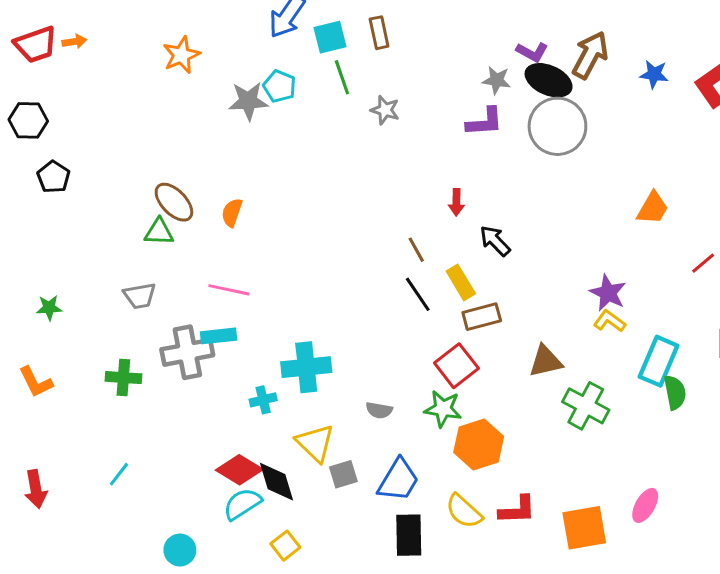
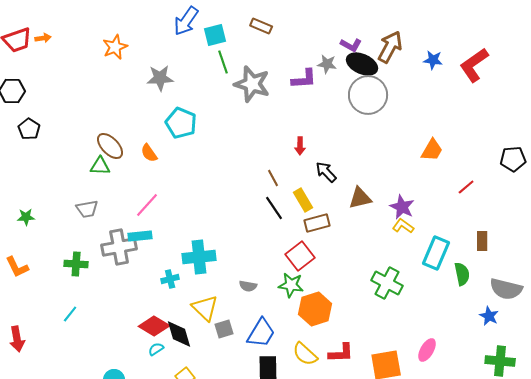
brown rectangle: (379, 33) -> (261, 26), moved, turned -55
cyan pentagon: (279, 86) -> (181, 123), moved, size x1.4
gray star: (385, 110) -> (252, 84), size x1.8
purple L-shape: (485, 122) -> (304, 79), moved
orange semicircle: (232, 213) -> (149, 153), turned -54
pink line: (229, 290) -> (147, 205), turned -60
brown triangle: (546, 361) -> (360, 198), moved
green semicircle: (675, 392) -> (462, 274), moved
cyan line: (119, 474) -> (70, 314), moved
cyan semicircle: (242, 504) -> (156, 349), size x0.6

